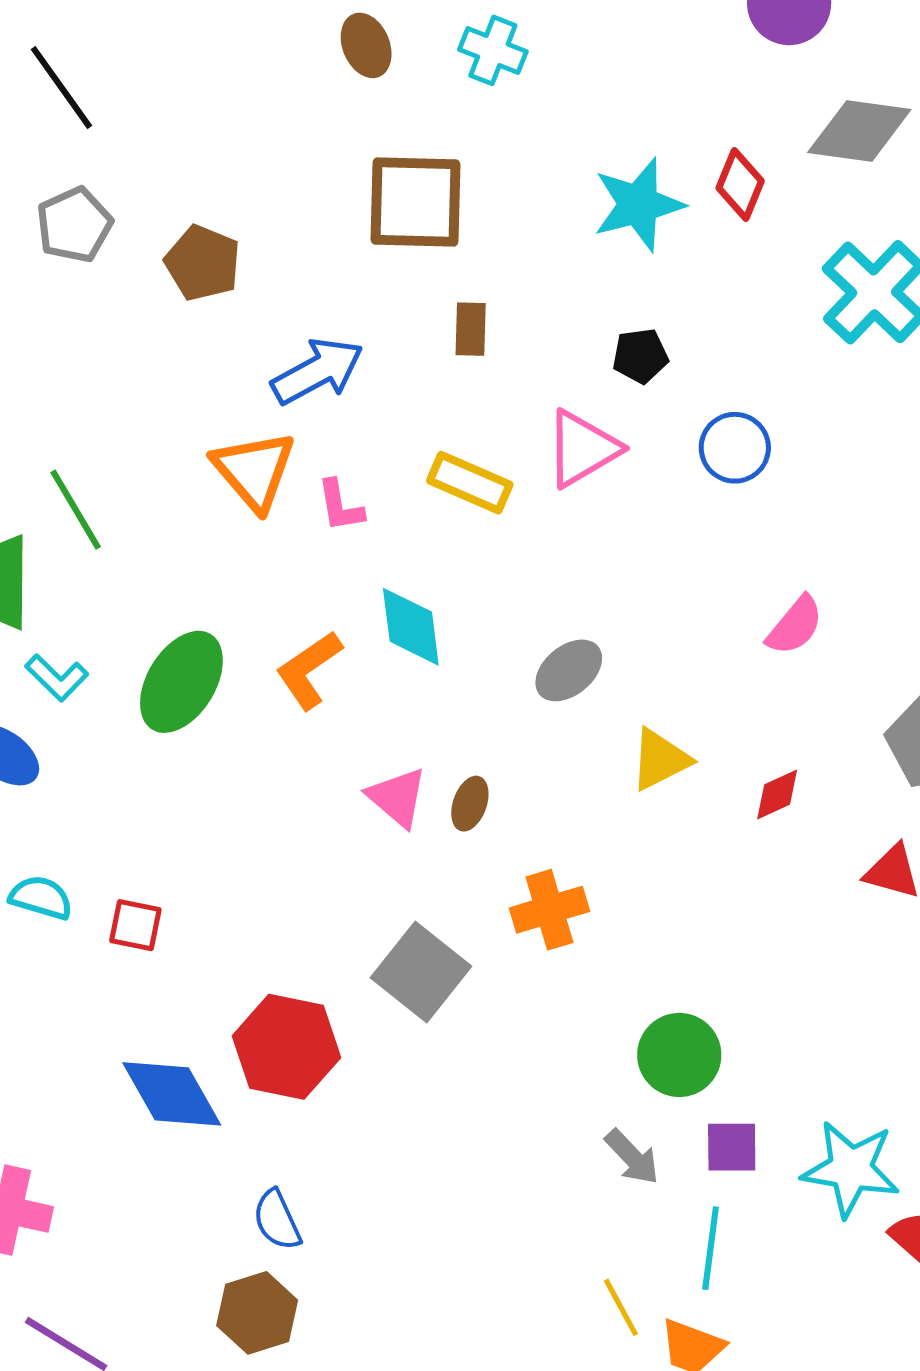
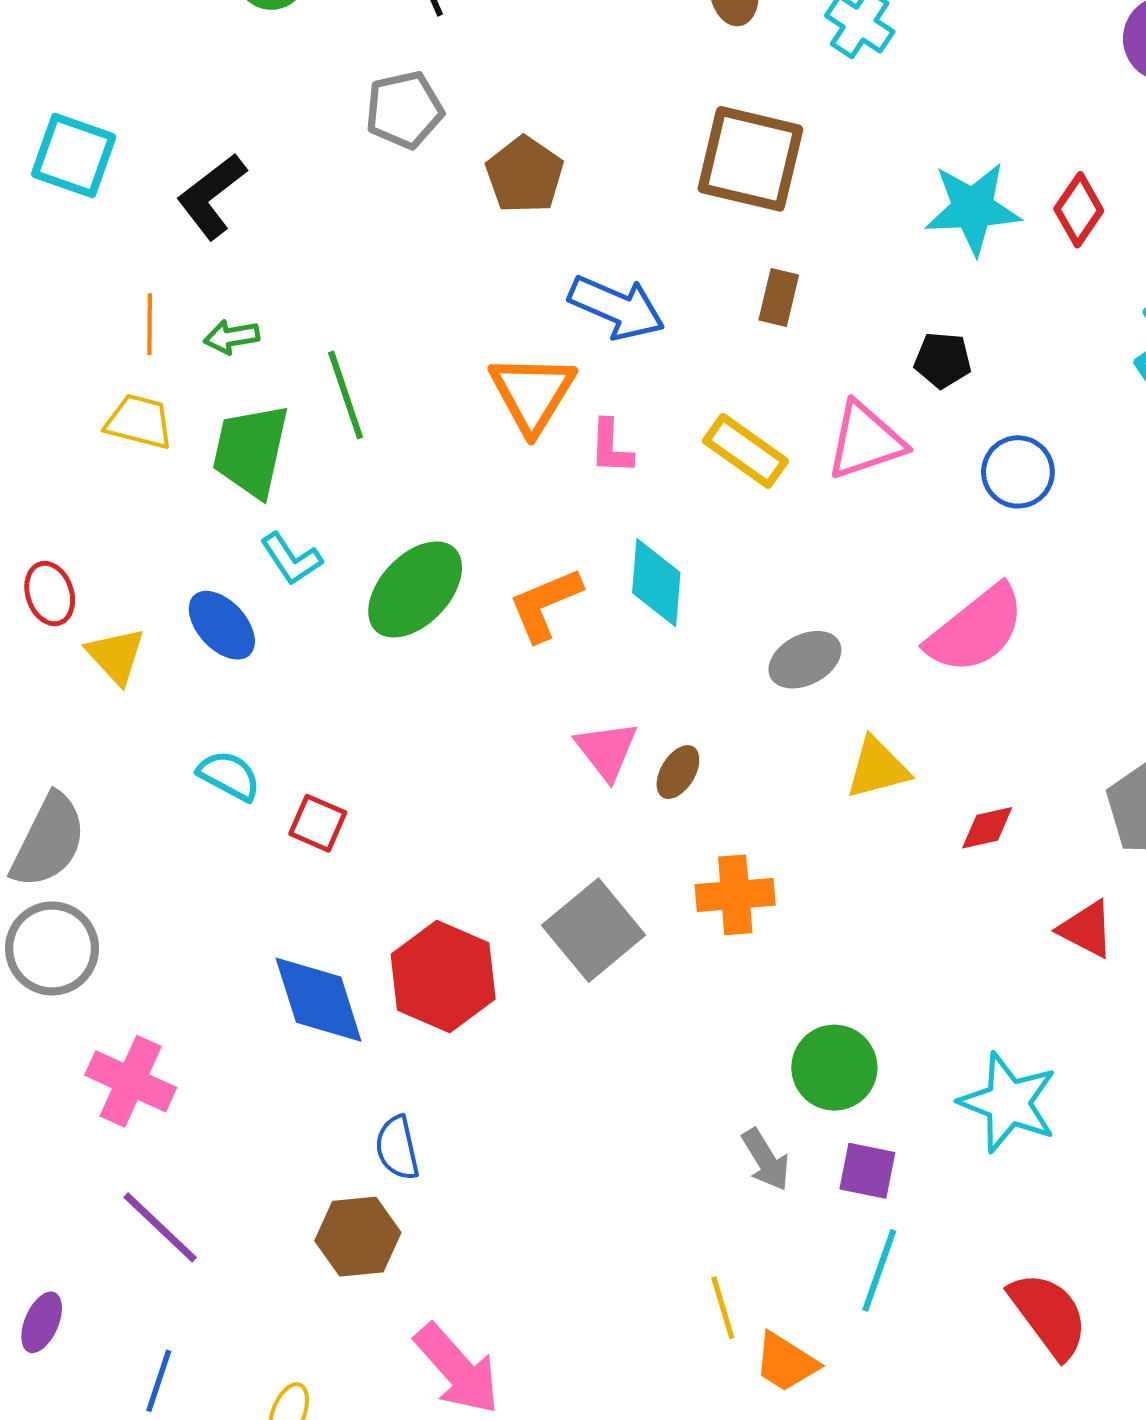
blue arrow: (318, 371) -> (617, 307), turned 40
pink semicircle: (795, 626) -> (976, 629), moved, size x1.6
cyan star: (851, 1169) -> (1008, 1103), moved
cyan line: (711, 1248) -> (879, 1270), moved

